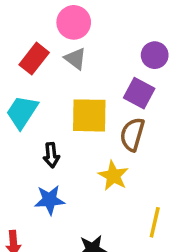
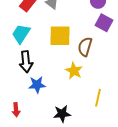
purple square: (139, 93) -> (104, 23), moved
black arrow: (51, 155) -> (26, 62), moved, size x1.5

